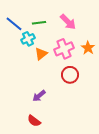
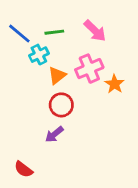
orange star: (88, 48) -> (114, 84), moved
red circle: (70, 75) -> (61, 105), moved
red semicircle: (34, 121) -> (24, 169), moved

